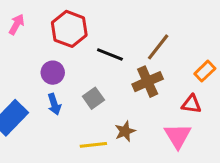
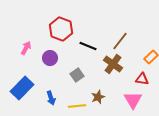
pink arrow: (17, 24) -> (26, 48), moved
brown cross: (148, 82) -> (113, 64), turned -30
blue arrow: (54, 104) -> (51, 98), moved

